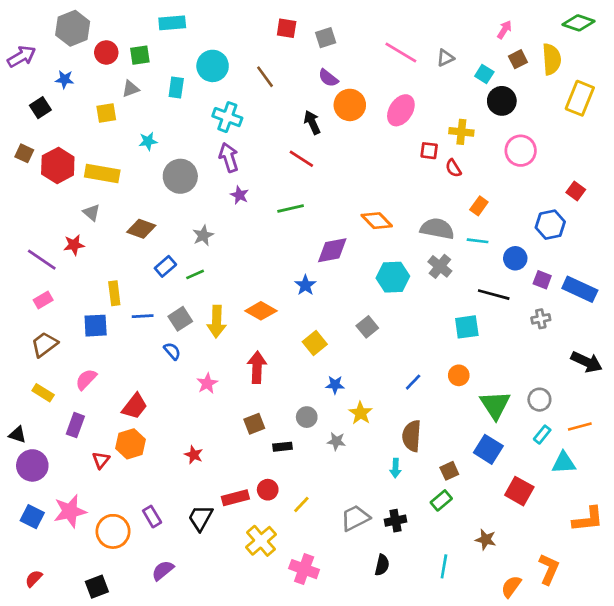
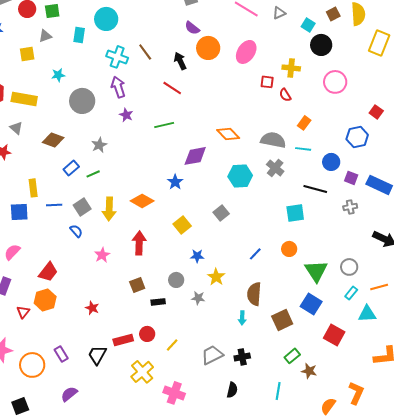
brown line: (265, 77) -> (145, 52), moved
brown square: (449, 471) -> (282, 320), size x1.5
green rectangle: (441, 500) -> (292, 356), moved

